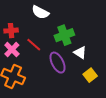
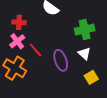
green cross: (64, 35) -> (85, 29), moved
red line: (34, 45) -> (36, 50), moved

